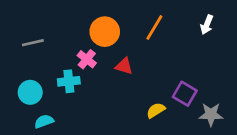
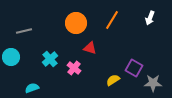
pink cross: (87, 59) -> (74, 68), moved
cyan cross: (69, 81) -> (50, 59), turned -35
cyan circle: (30, 92) -> (11, 57), moved

